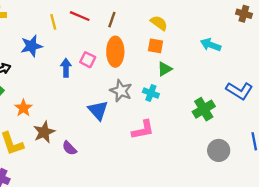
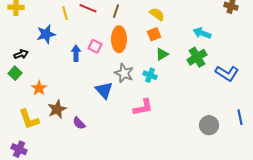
orange square: (155, 46) -> (154, 34), turned -32
green cross: (204, 109) -> (197, 57), moved

